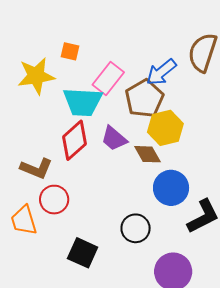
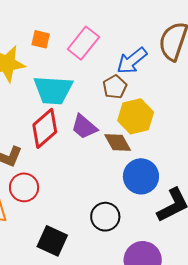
pink rectangle: (108, 79) -> (83, 43), moved
brown pentagon: (144, 99) -> (115, 87), size x0.6

